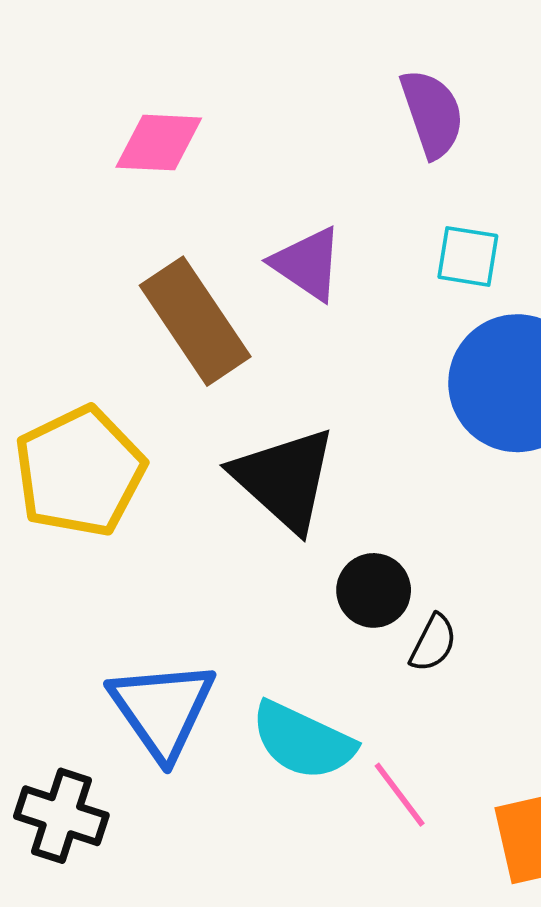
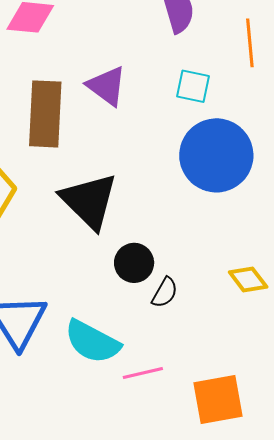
brown rectangle: (195, 321) -> (45, 114), turned 34
pink line: (400, 795) -> (143, 373), turned -69

